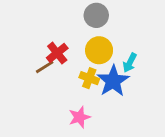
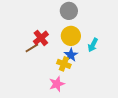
yellow cross: (89, 78) -> (64, 64), moved
blue star: (113, 81) -> (71, 55), moved, size x0.6

